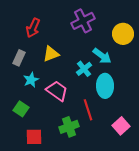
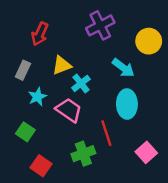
cyan cross: (84, 69) -> (81, 83), moved
red square: (34, 137) -> (41, 166), turned 36

